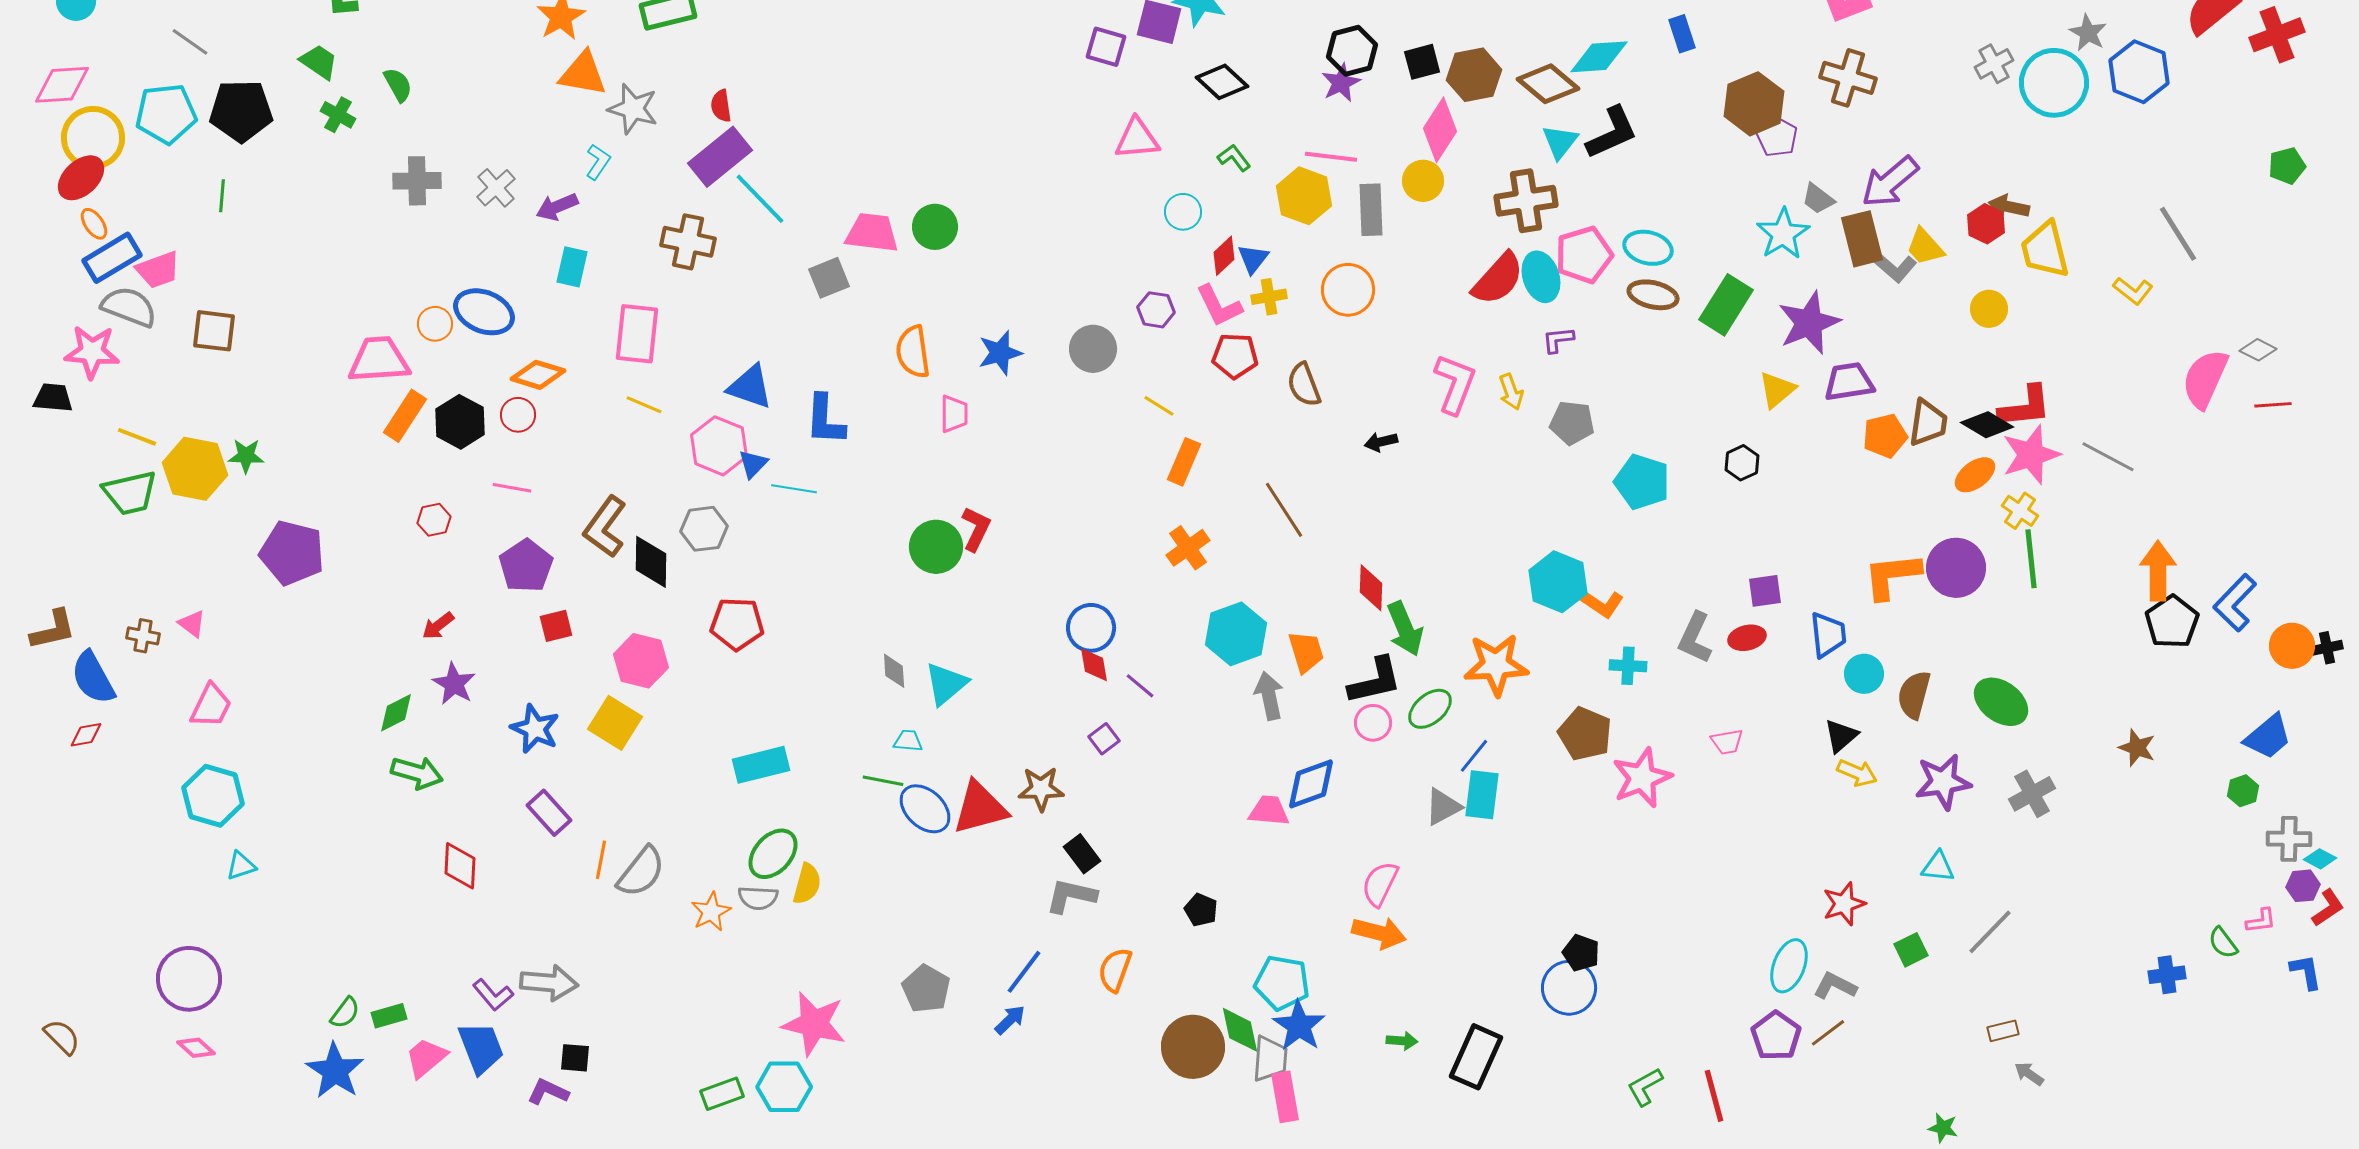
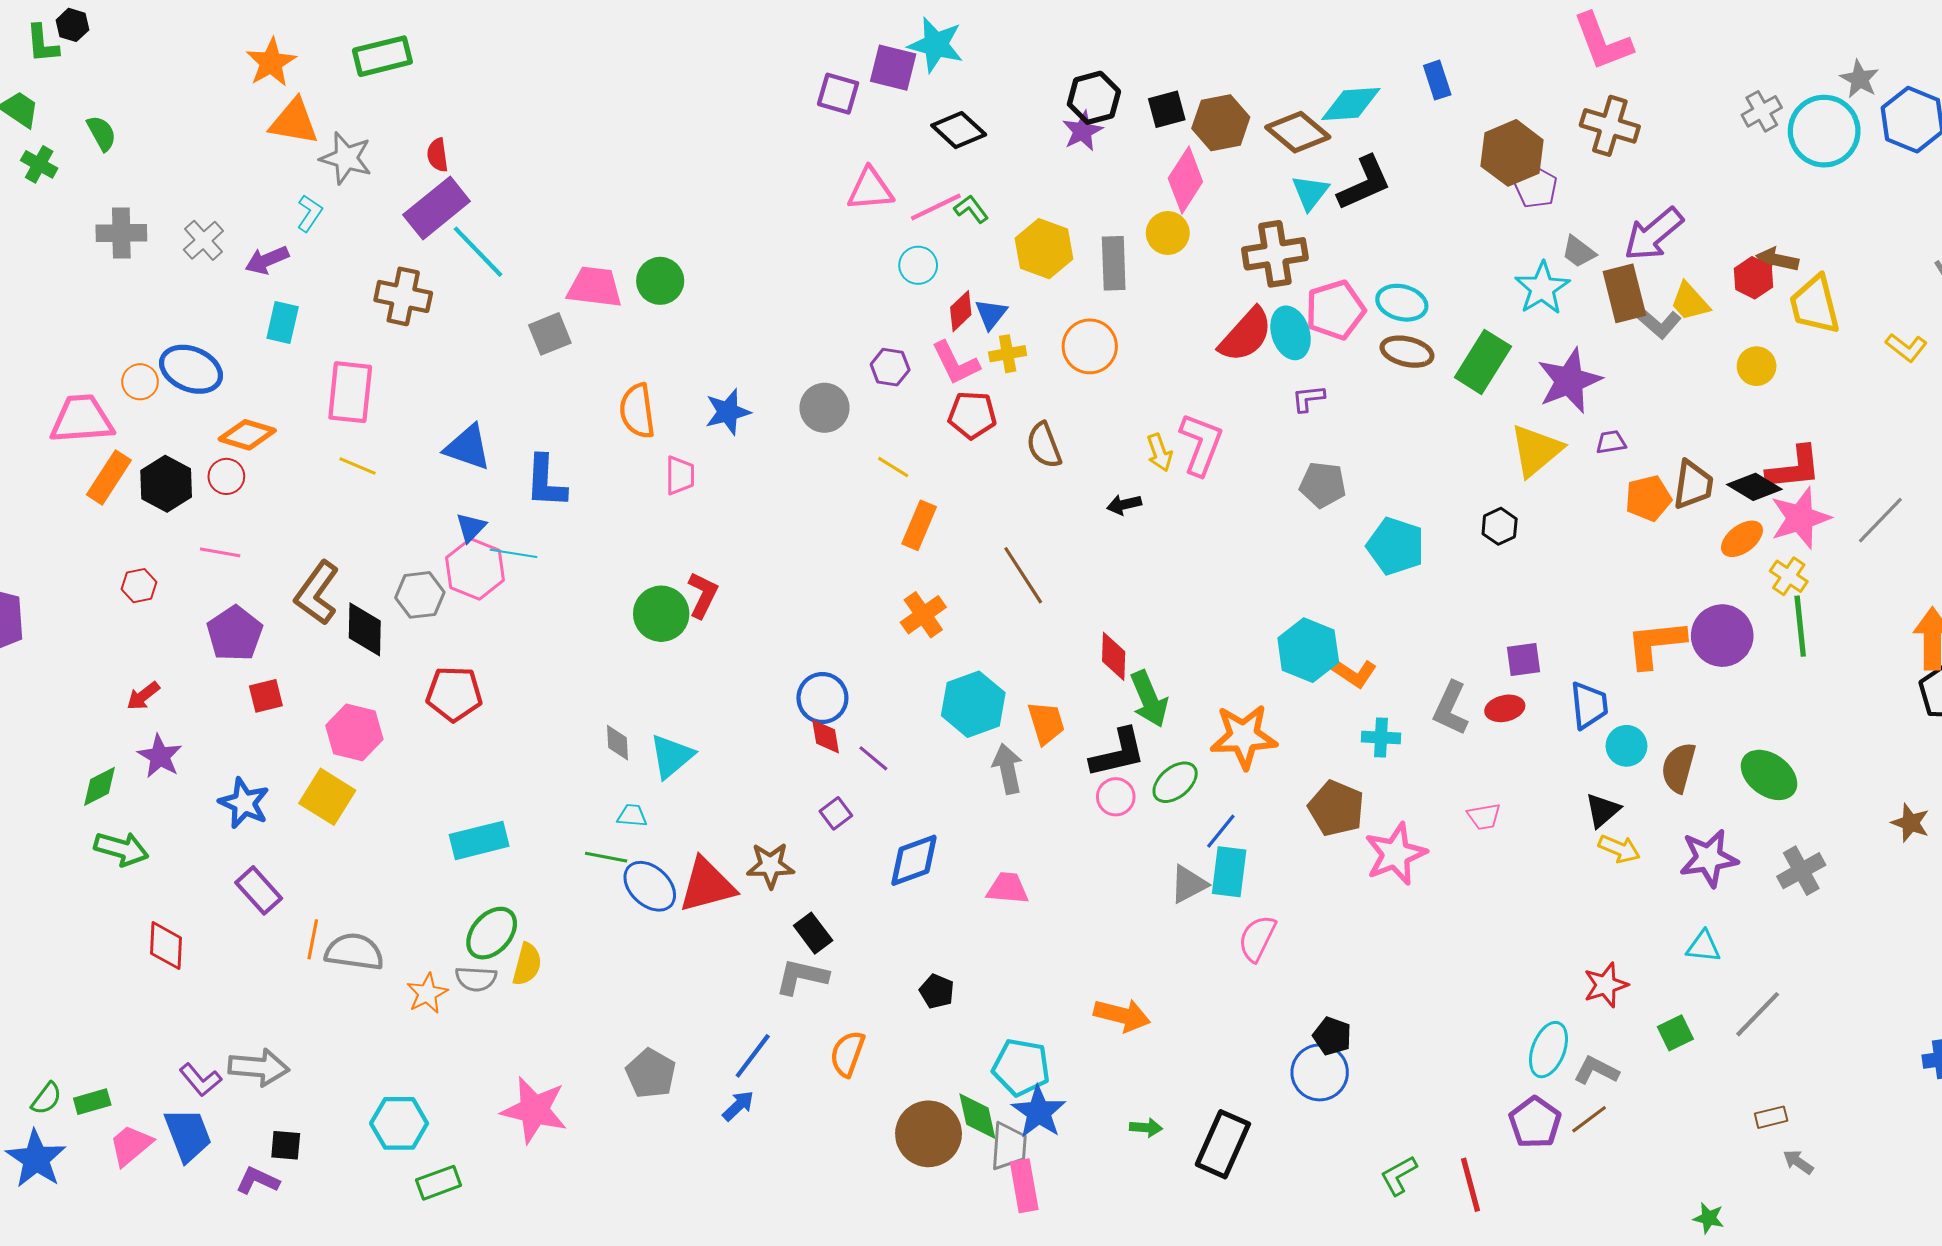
pink line: (1331, 157) -> (936, 207), moved, turned -33
purple trapezoid: (1849, 382) -> (1611, 442), size x0.6
yellow triangle: (1777, 390) -> (1536, 450), size x1.4
yellow arrow: (1511, 392) -> (1159, 452), moved
pink hexagon: (719, 446) -> (475, 569), moved
gray line: (2108, 457) -> (1880, 520), turned -74
blue diamond: (1311, 784) -> (914, 860), moved
gray semicircle: (641, 872) -> (354, 952), turned -120
pink semicircle: (1380, 884) -> (1257, 938), moved
cyan hexagon: (784, 1087) -> (399, 1123), moved

